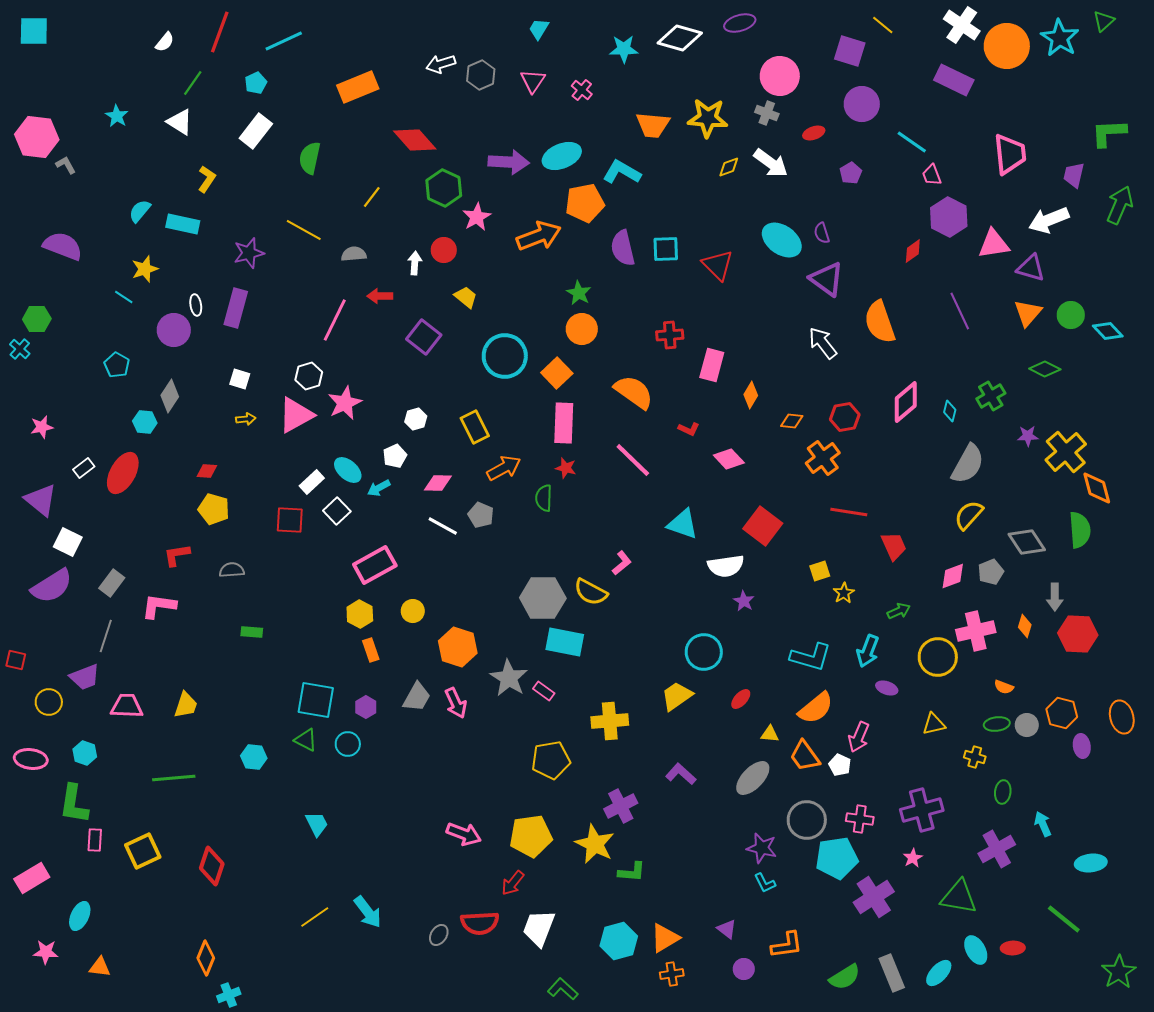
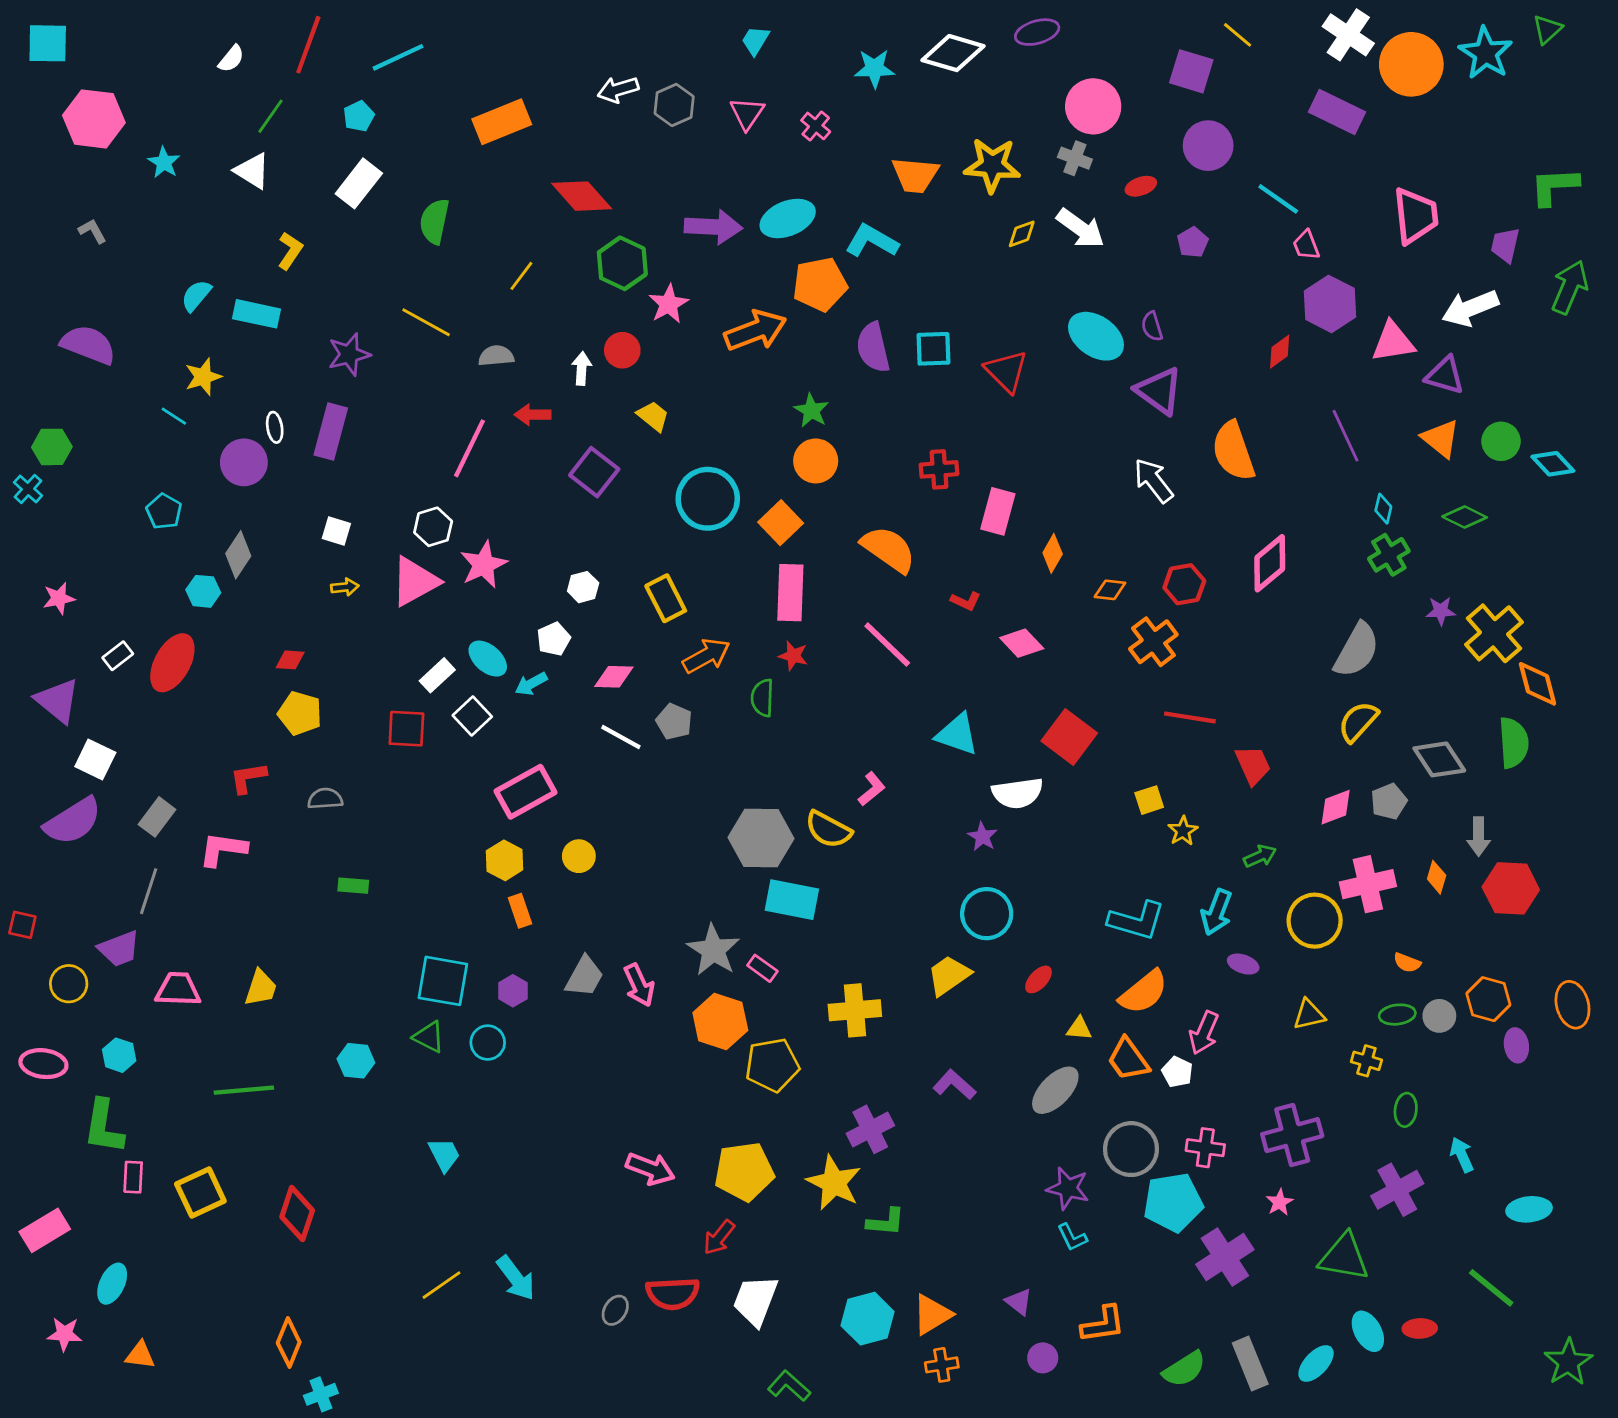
pink hexagon: (37, 137) -> (94, 119), moved
orange triangle: (1028, 313) -> (1441, 439), turned -32
cyan diamond: (950, 411) -> (1383, 509), moved
purple star: (744, 601) -> (982, 837), moved
orange hexagon: (458, 647) -> (720, 1022), moved

